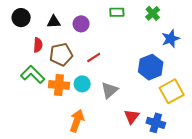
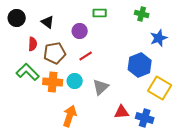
green rectangle: (117, 12) -> (100, 13), moved
green cross: (153, 13) -> (142, 14), turned -32
black triangle: (54, 22) -> (48, 22), turned 40
purple circle: (81, 24) -> (80, 31), moved
yellow square: (172, 91) -> (160, 88), turned -30
red triangle: (132, 117) -> (122, 112), turned 49

